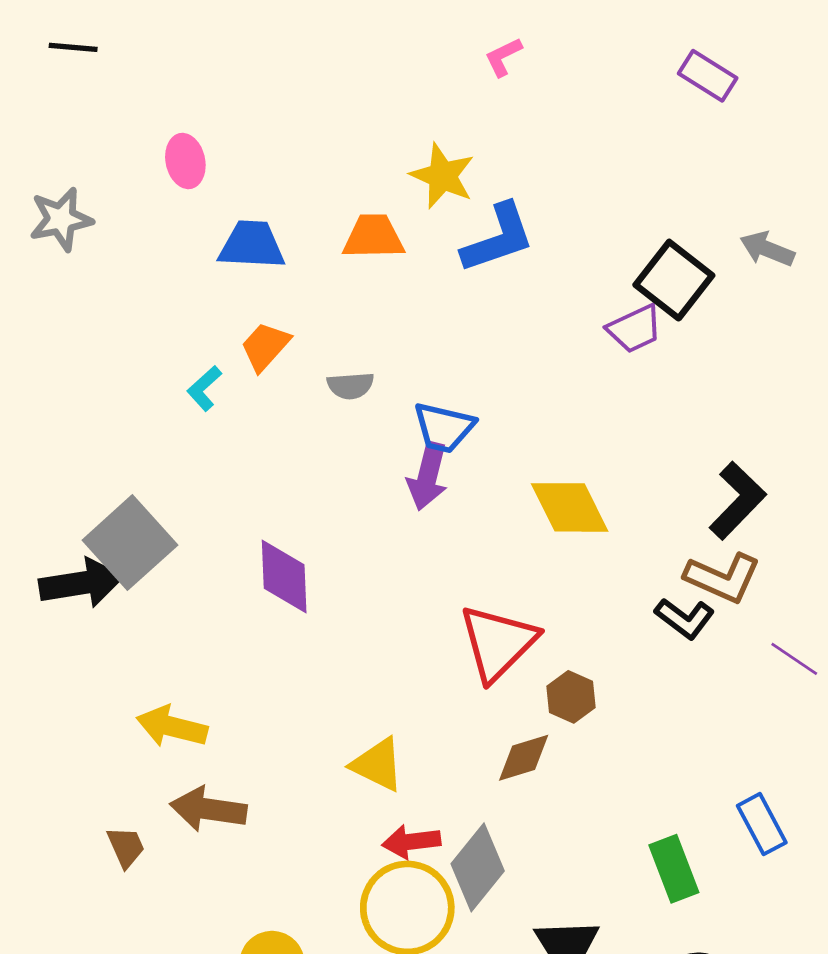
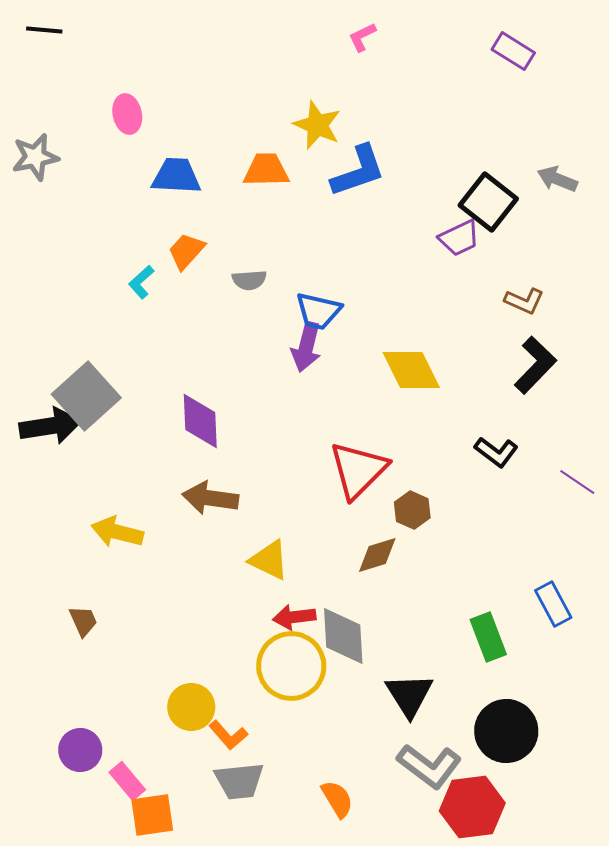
brown L-shape: (723, 578) -> (524, 301), moved, size x0.7
brown arrow: (208, 809) -> (210, 498), moved
gray diamond: (478, 867) -> (343, 636), turned -42

